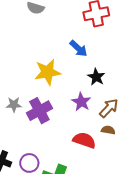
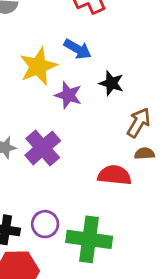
yellow star: (47, 72) -> (38, 66), moved
purple star: (81, 102) -> (68, 95), moved

